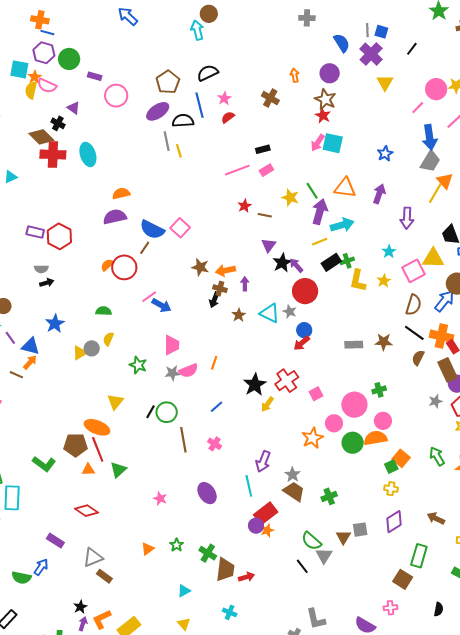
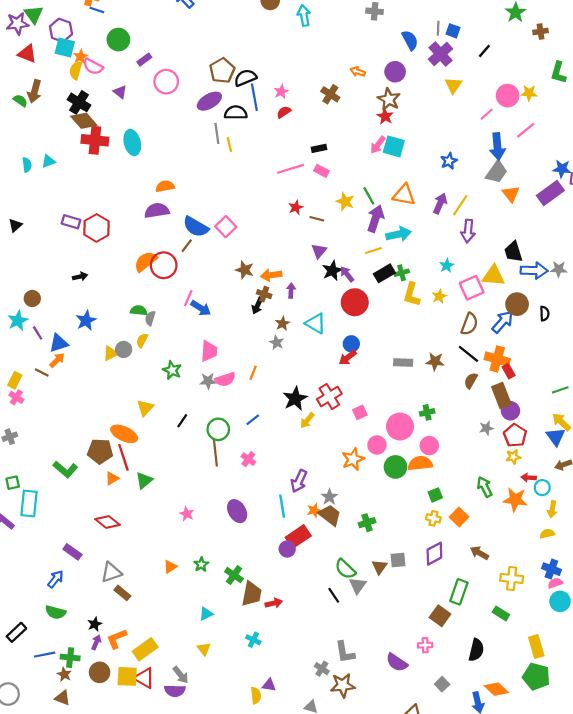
cyan arrow: (197, 30) -> (304, 15), moved
purple hexagon: (44, 53) -> (61, 30), moved
black semicircle: (208, 73) -> (245, 78), moved
orange arrow: (295, 75) -> (358, 72), turned -64
purple rectangle: (95, 76) -> (144, 60), turned -56
black cross: (58, 123) -> (79, 102), moved, size x1.5
pink rectangle: (266, 170) -> (321, 171), turned 56
yellow line: (435, 193) -> (460, 205), moved
orange semicircle: (107, 265) -> (146, 261), size x1.6
gray semicircle: (41, 269) -> (150, 318), moved, turned 104
pink line: (149, 297) -> (188, 298), turned -35
gray star: (290, 312) -> (277, 343), moved
blue triangle: (31, 346) -> (59, 343), turned -36
green circle: (167, 412) -> (218, 429), moved
orange square: (401, 458) -> (459, 517), moved
orange triangle: (88, 470) -> (112, 478), turned -32
orange star: (267, 530) -> (314, 510), moved
green semicircle: (21, 578) -> (56, 612), moved
black semicircle: (439, 609) -> (476, 650), size x1.5

